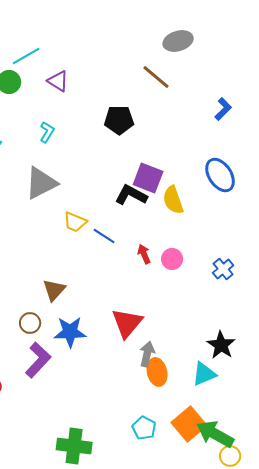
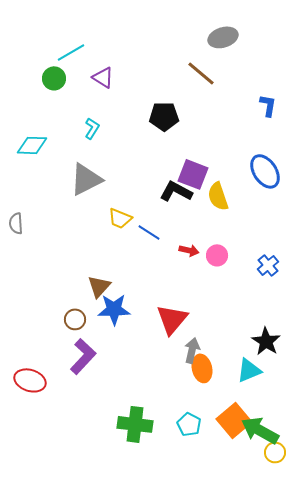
blue L-shape: (223, 109) -> (268, 105), turned -35
red arrow: (144, 254) -> (189, 250), turned 126
blue star: (70, 332) -> (114, 309), moved
green cross: (74, 446) -> (135, 424), moved

